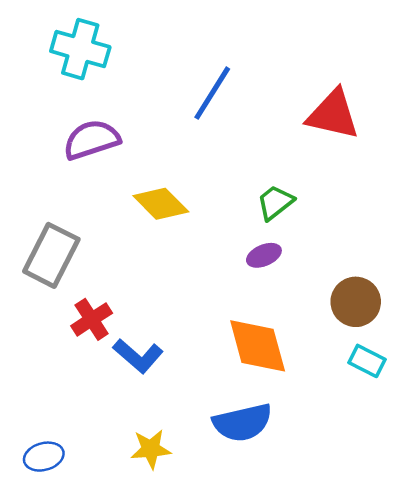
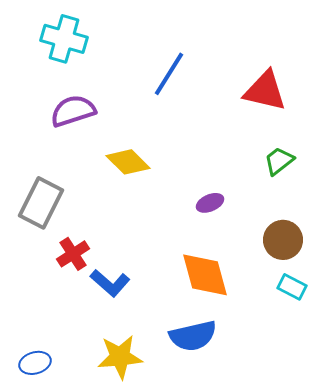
green trapezoid: (275, 202) -> (279, 161), moved
yellow star: (151, 449) -> (120, 357), size x1.4

